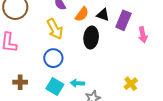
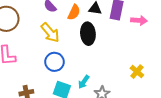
pink arrow: (143, 35) -> (139, 20), turned -63
cyan arrow: (77, 83) -> (84, 82), turned -48

